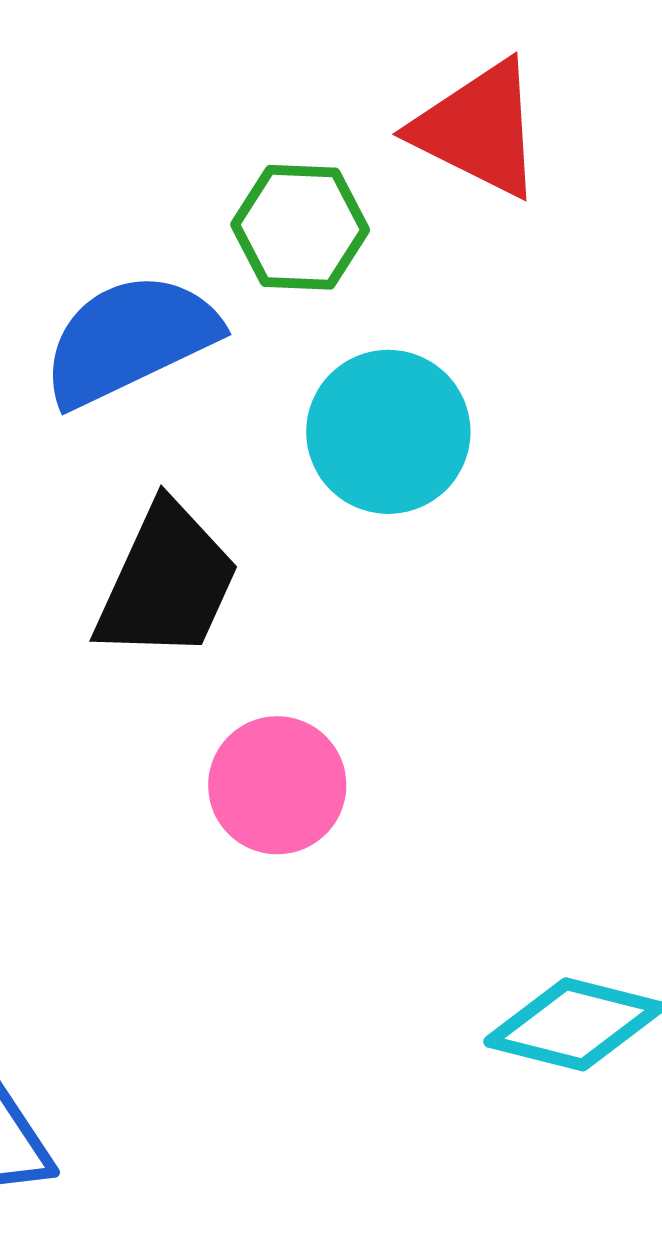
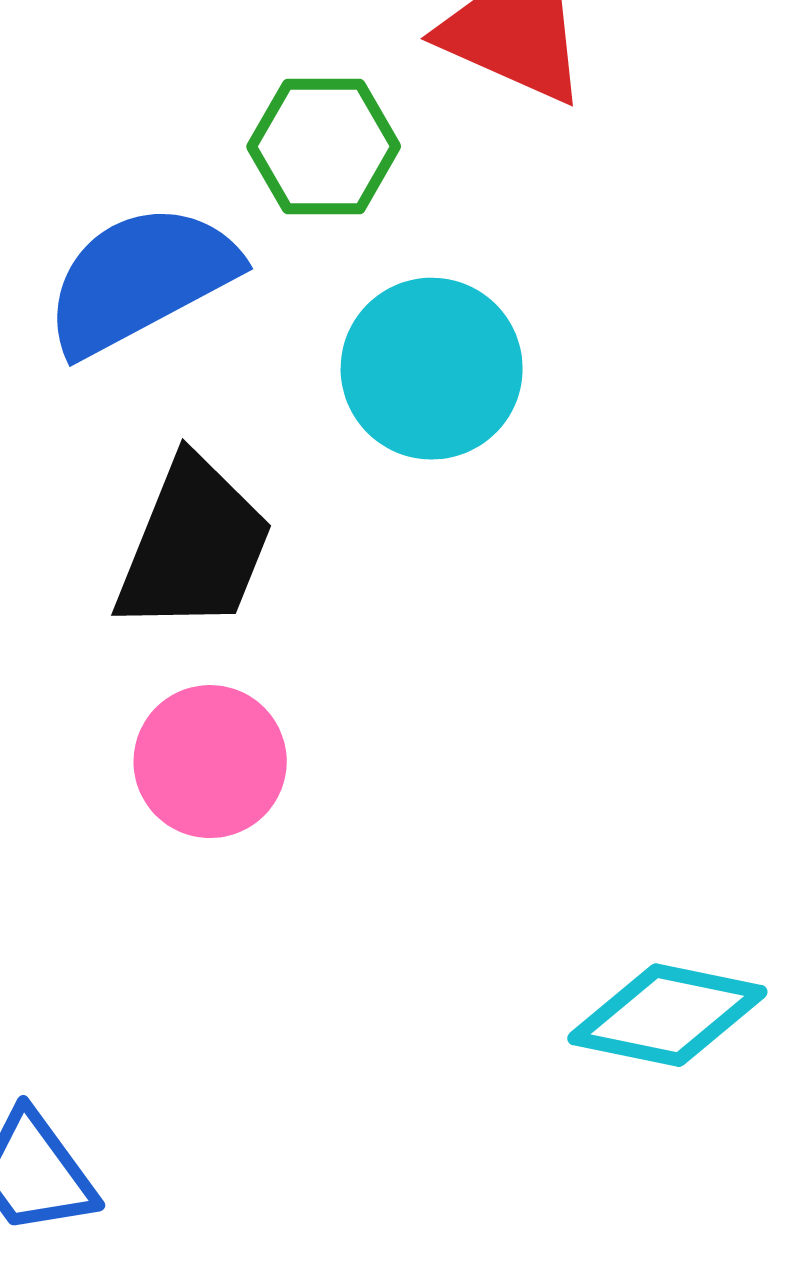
pink circle: (277, 785) -> (210, 762), moved

